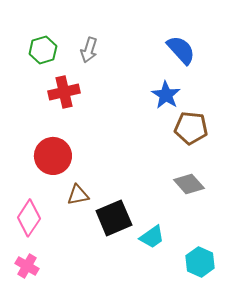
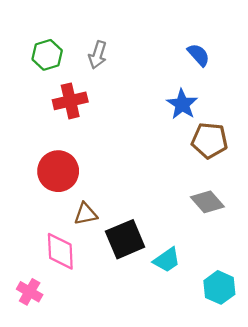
blue semicircle: (181, 50) -> (199, 55), size x0.7
pink diamond: (29, 218) -> (60, 251), moved, turned -36

